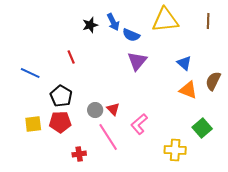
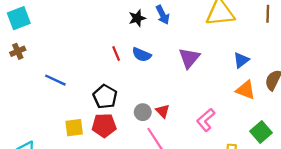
blue semicircle: (131, 35) -> (142, 55), moved
blue triangle: (184, 63) -> (241, 60), turned 42
blue line: (30, 73) -> (55, 80), moved
pink L-shape: (139, 124) -> (206, 120), moved

